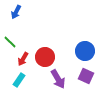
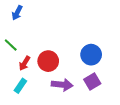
purple square: (86, 76) -> (92, 81), turned 35
purple arrow: (58, 79) -> (62, 85), turned -54

